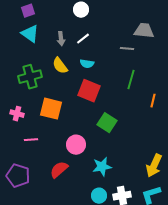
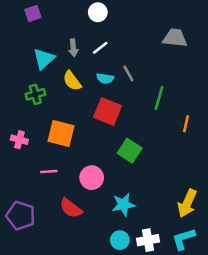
cyan triangle: (30, 34) -> (44, 59), moved, turned 42
gray line: (127, 49) -> (128, 74), moved, turned 56
green cross: (30, 77) -> (35, 94), size x0.7
pink line: (31, 140) -> (49, 172), moved
red semicircle: (59, 170) -> (71, 208), turned -102

